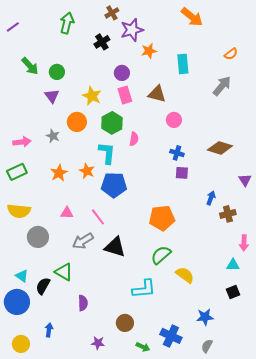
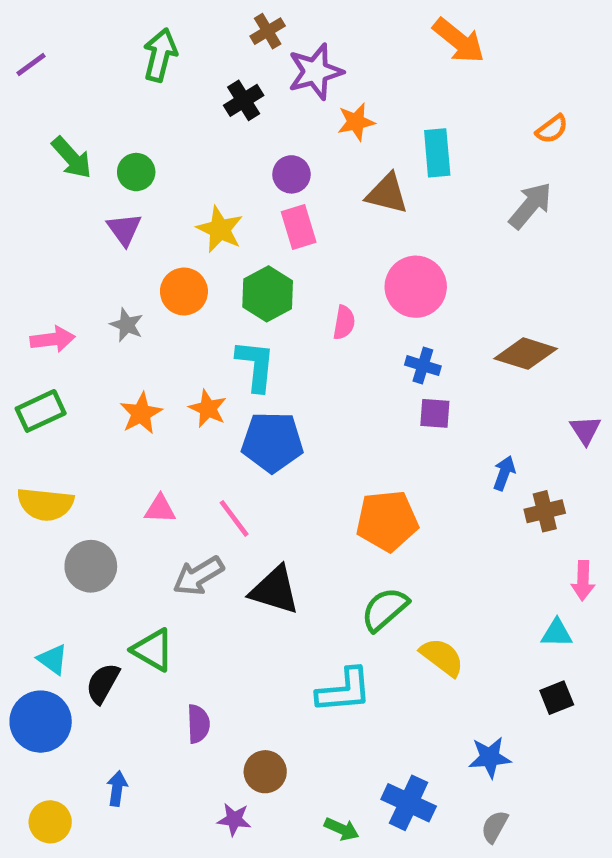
brown triangle: (157, 94) -> (387, 194), moved
pink circle: (174, 120) -> (416, 287), size x1.6
pink semicircle: (134, 139) -> (344, 323), moved
brown circle: (125, 323) -> (265, 772), moved

